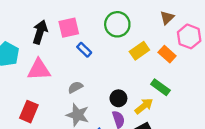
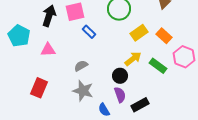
pink hexagon: (189, 36) -> (184, 57), moved
pink triangle: (39, 70) -> (48, 50), size x0.7
yellow arrow: (144, 106) -> (133, 59), moved

